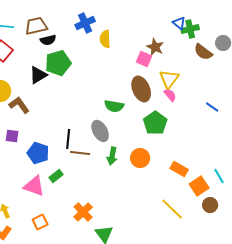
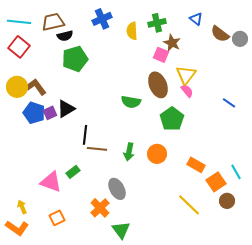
green cross: (190, 29) -> (157, 23), moved
yellow semicircle: (105, 39) -> (132, 31), moved
brown semicircle: (203, 52) -> (220, 34), moved
black triangle: (38, 75) -> (66, 109), moved
brown L-shape: (19, 105) -> (36, 87), moved
gray ellipse: (100, 131) -> (117, 189), moved
purple square: (12, 136) -> (50, 113), moved, turned -32
blue pentagon: (38, 153) -> (34, 113), moved

